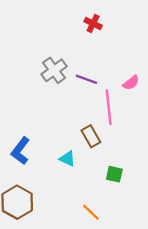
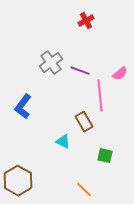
red cross: (93, 23) -> (86, 21), turned 35
blue L-shape: (20, 151) -> (23, 107), moved

